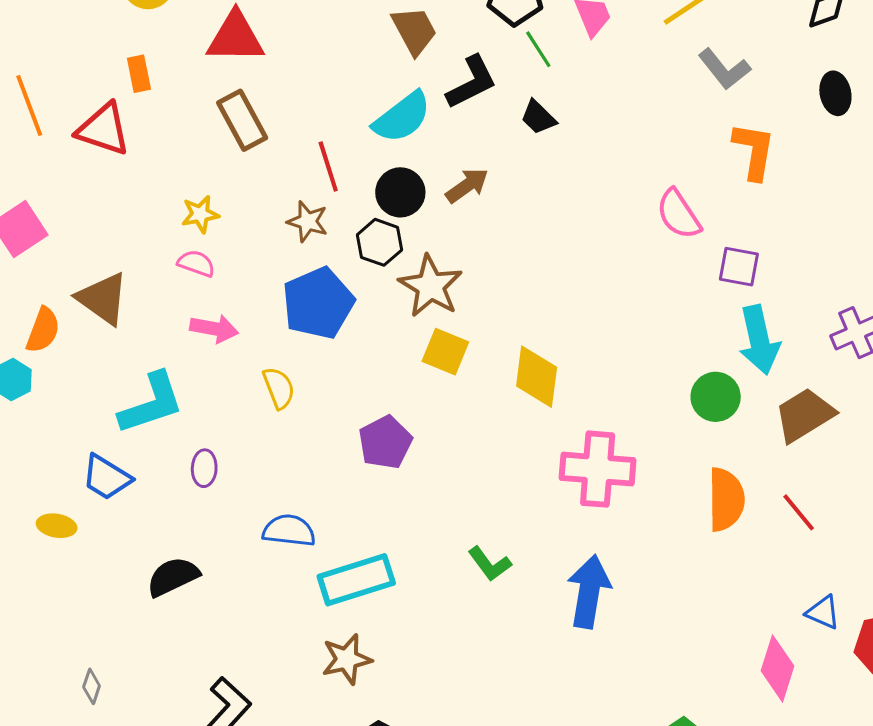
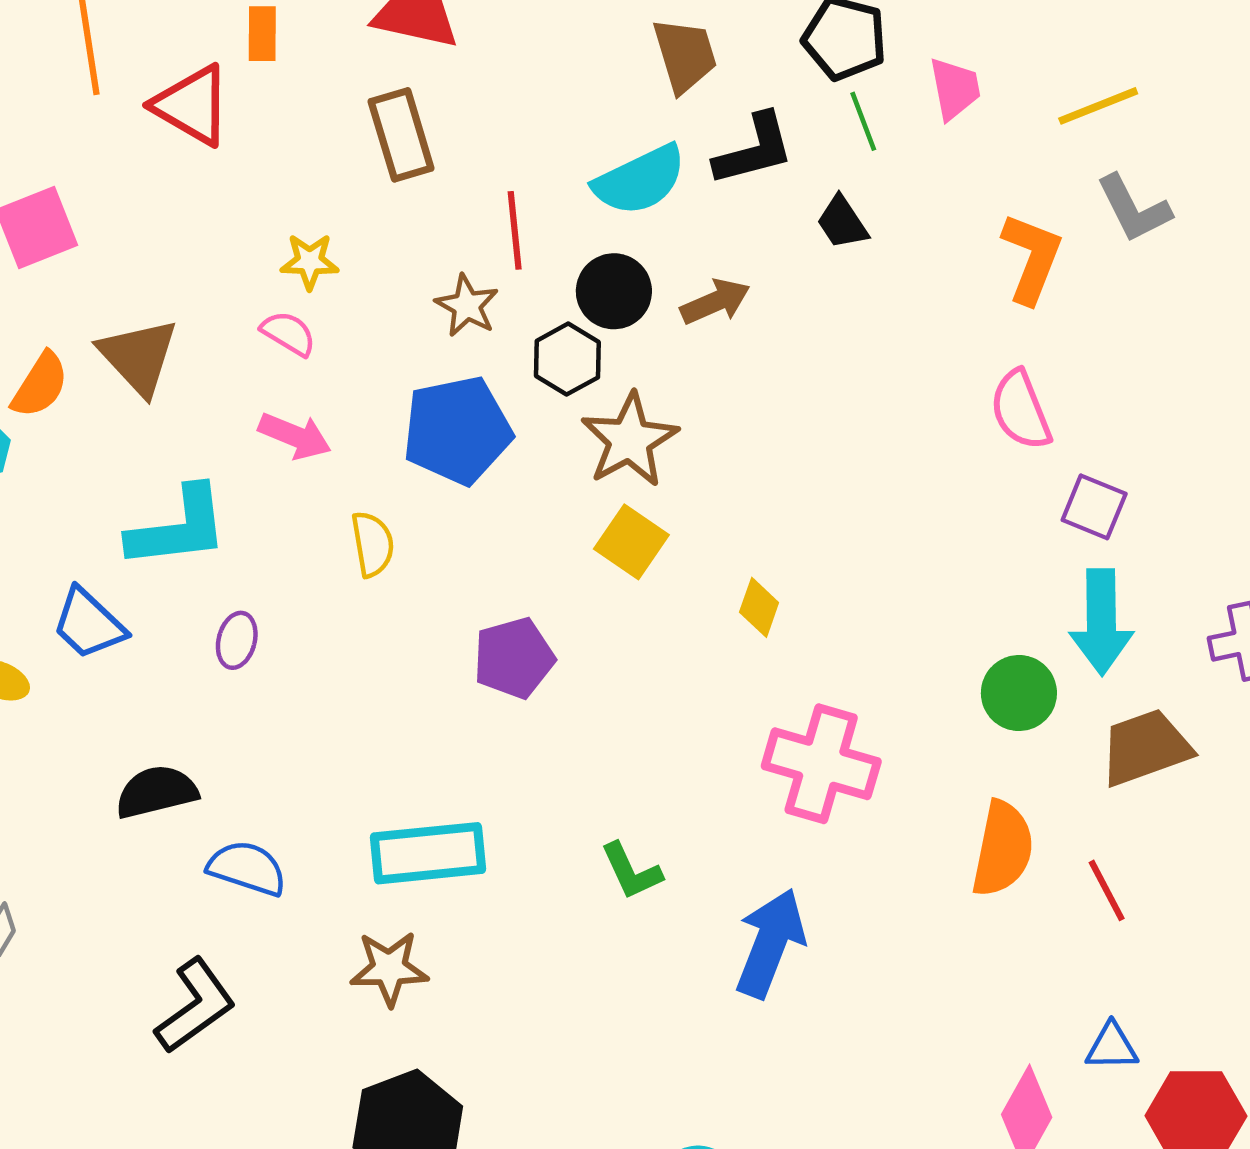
orange L-shape: (754, 151) -> (1032, 258), moved
yellow diamond: (537, 377) -> (759, 607), size x0.6
blue semicircle: (289, 531) -> (247, 868), moved
blue triangle: (823, 612) -> (1112, 1047), turned -36

